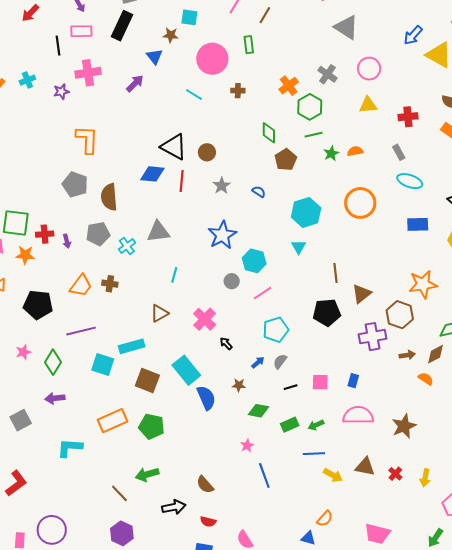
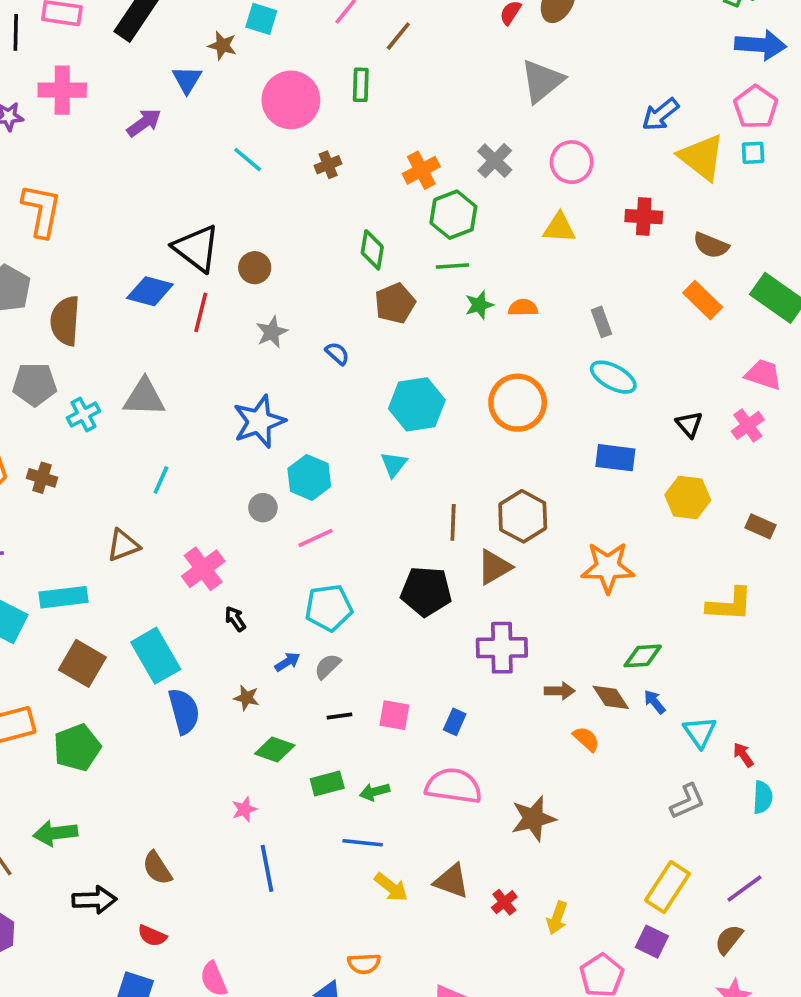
gray triangle: (346, 27) -> (542, 81), turned 40
brown cross: (238, 91) -> (328, 165), turned -32
red cross: (408, 117) -> (644, 217), moved
brown hexagon: (400, 315) -> (523, 516), moved
brown diamond: (435, 354) -> (611, 697), turned 75
green pentagon: (152, 426) -> (77, 748), turned 30
orange semicircle: (325, 519) -> (364, 964), turned 36

